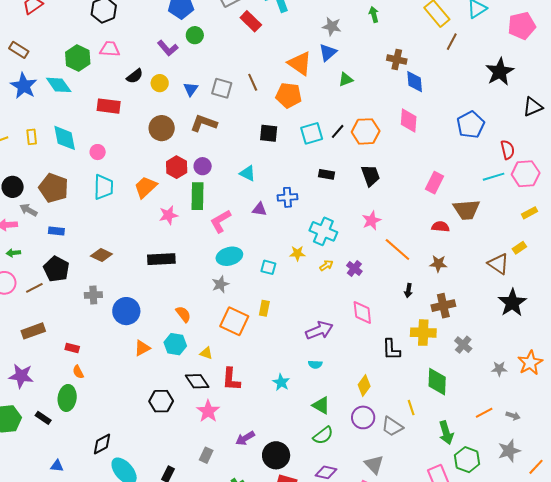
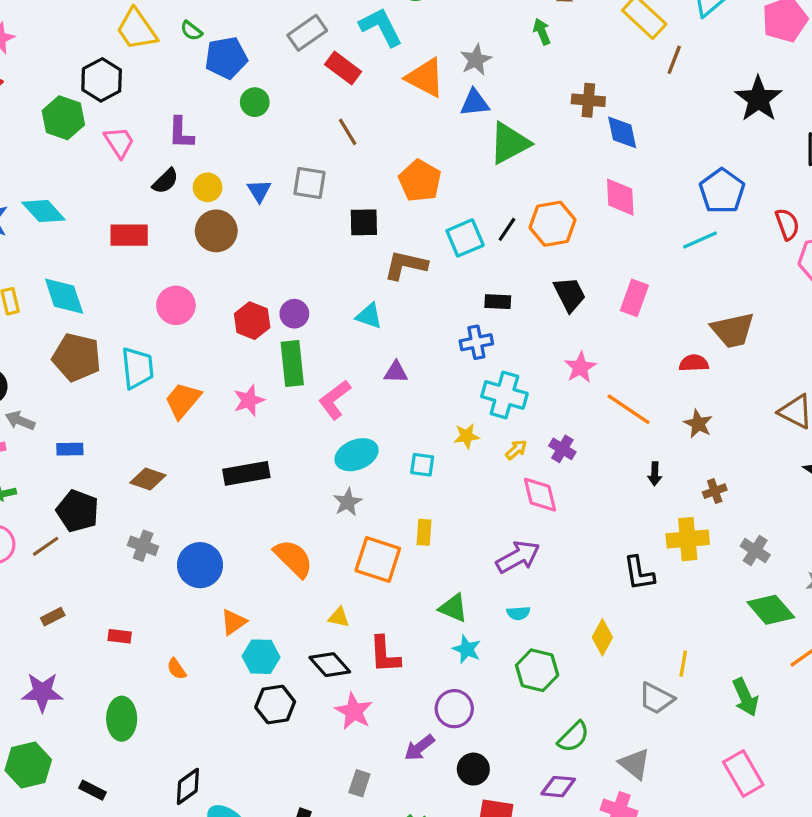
gray star: (332, 26) -> (476, 60), turned -30
purple L-shape: (168, 48) -> (181, 133), moved, turned 50
pink trapezoid: (110, 49) -> (119, 142), turned 60
blue triangle: (328, 52) -> (475, 103), turned 42
green hexagon: (78, 58) -> (63, 118), moved
orange triangle: (300, 63) -> (425, 78), moved
green triangle: (346, 79) -> (509, 143), size x1.8
brown line: (253, 82) -> (348, 132), moved
orange pentagon: (289, 95) -> (420, 181), turned 30
brown L-shape: (204, 123) -> (406, 265), moved
brown circle: (162, 128) -> (216, 231), moved
black square: (269, 133) -> (364, 222), moved
pink circle: (98, 152) -> (176, 305), moved, size x1.5
cyan line: (494, 177) -> (700, 240), moved
pink rectangle: (435, 183) -> (634, 298), moved
orange trapezoid: (146, 187) -> (183, 400), moved
brown pentagon: (54, 188) -> (77, 357), moved
blue cross: (287, 197) -> (476, 342), moved
brown star: (438, 264) -> (698, 424), turned 30
gray cross: (93, 295) -> (143, 546), turned 30
brown cross: (443, 306) -> (715, 491), size x0.6
pink diamond: (362, 312) -> (540, 495), moved
orange semicircle: (183, 314) -> (293, 558), size x1.5
brown rectangle: (33, 331) -> (53, 617), size x0.6
cyan hexagon: (175, 344) -> (261, 657), moved
orange semicircle: (78, 372) -> (177, 669), moved
green diamond: (437, 382) -> (771, 610), moved, turned -36
green triangle: (321, 405) -> (453, 608), moved
yellow line: (411, 408) -> (683, 664), turned 35
purple circle: (363, 417) -> (454, 709), moved
black rectangle: (43, 418) -> (93, 790), moved
green semicircle: (323, 435) -> (573, 737), moved
black circle: (276, 455) -> (473, 769), size x0.7
green hexagon: (467, 460) -> (537, 670), moved

